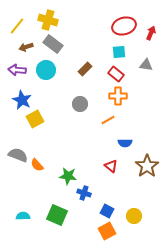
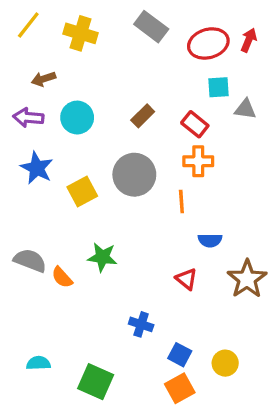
yellow line: (17, 26) -> (28, 25), moved
red arrow: (151, 33) -> (249, 40), moved
gray rectangle: (53, 44) -> (151, 27), moved
cyan square: (119, 52) -> (218, 87), moved
gray circle: (80, 104) -> (134, 175), size x1.6
yellow square: (35, 119) -> (82, 192), moved
orange line: (108, 120) -> (181, 202), turned -64
green star: (68, 176) -> (102, 257), moved
green square: (57, 215) -> (96, 382), moved

